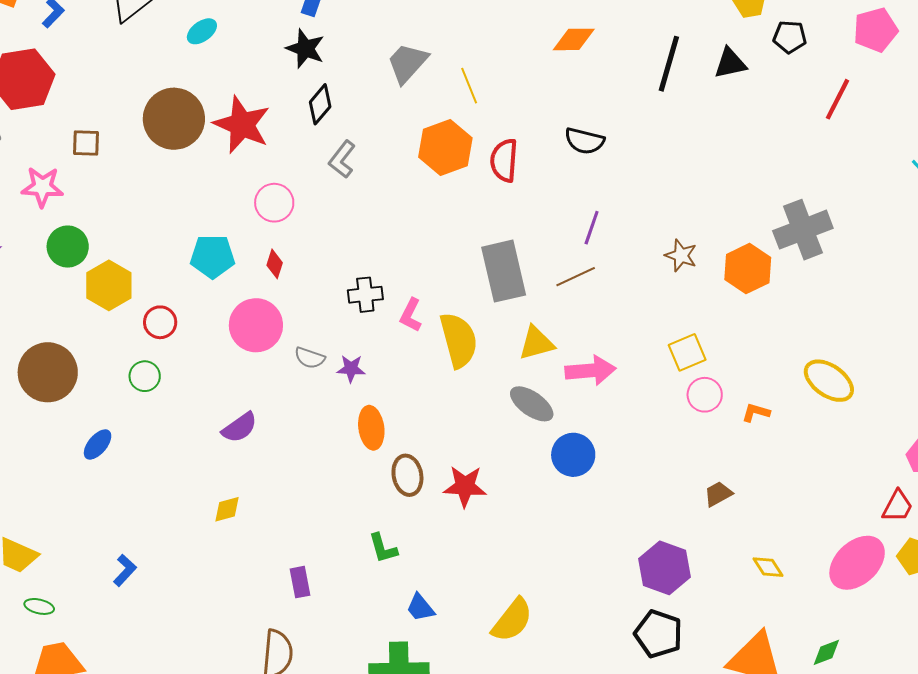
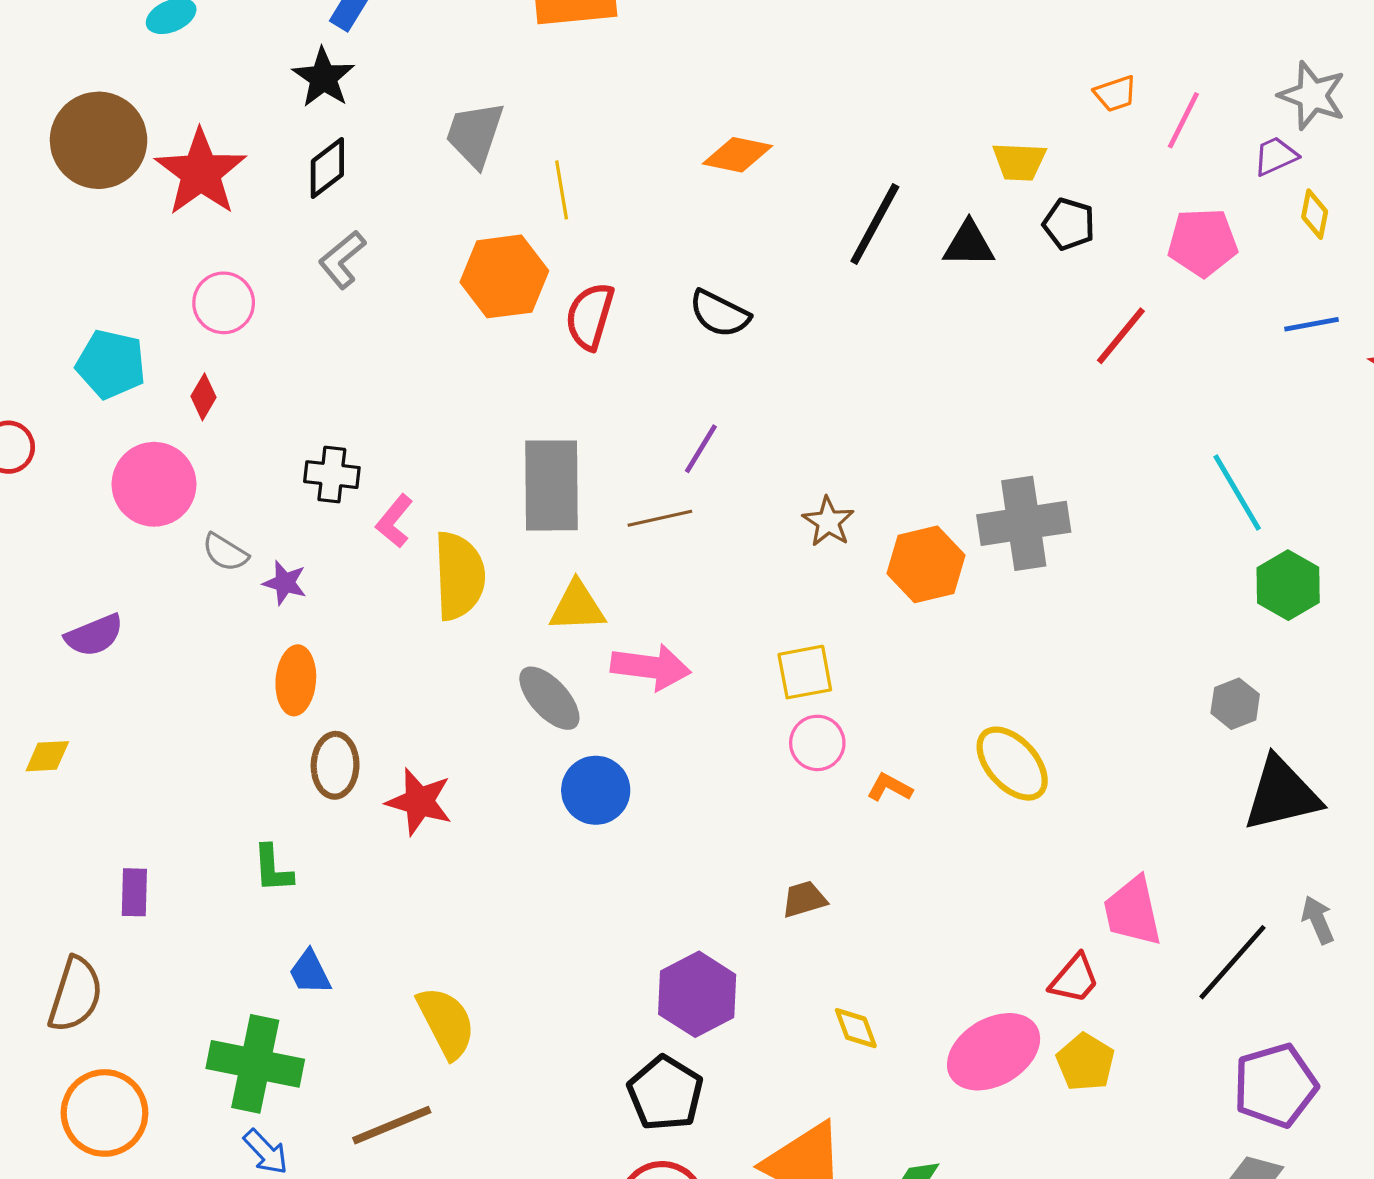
gray trapezoid: (407, 63) -> (475, 134), turned -36
yellow semicircle: (512, 620) -> (446, 1023), turned -78

